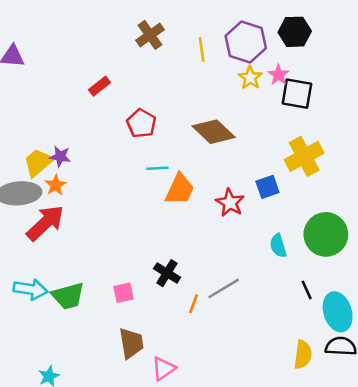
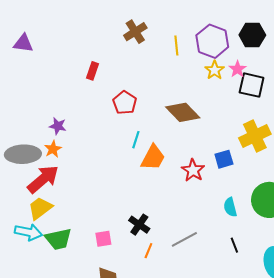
red rectangle: (100, 86) -> (92, 71), turned -36
yellow trapezoid: (38, 163) -> (40, 208), moved
cyan line: (157, 168) -> (136, 140), turned -72
black line: (307, 290) -> (234, 245), moved
orange line: (193, 304) -> (148, 251), moved

